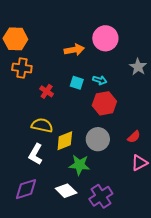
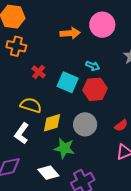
cyan square: (77, 83) -> (68, 82), moved, size x1.5

